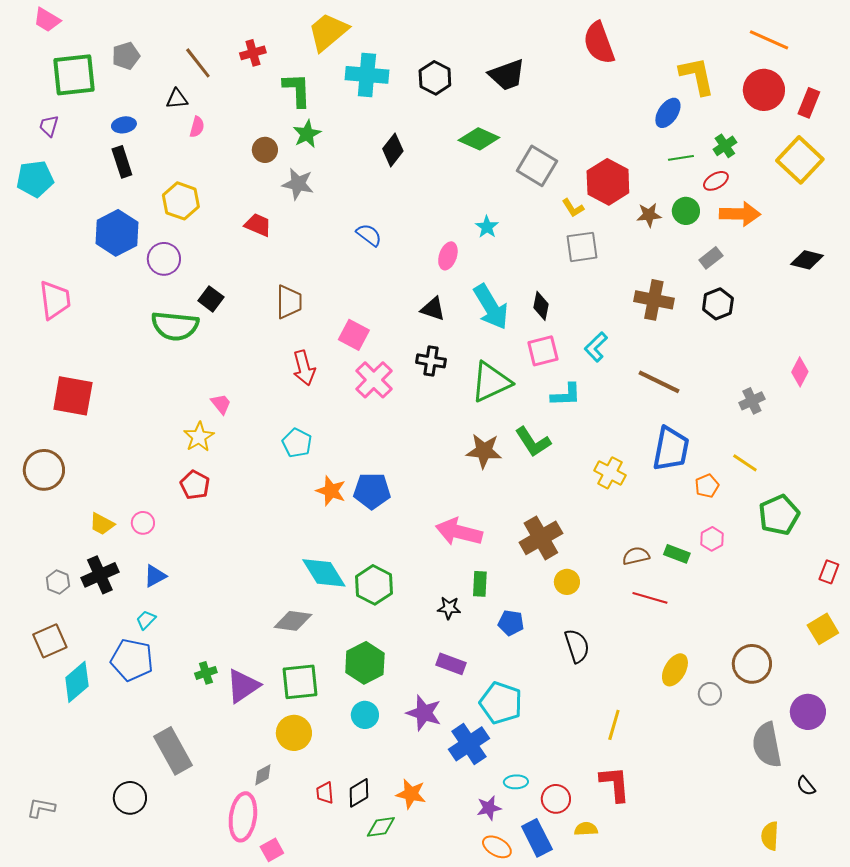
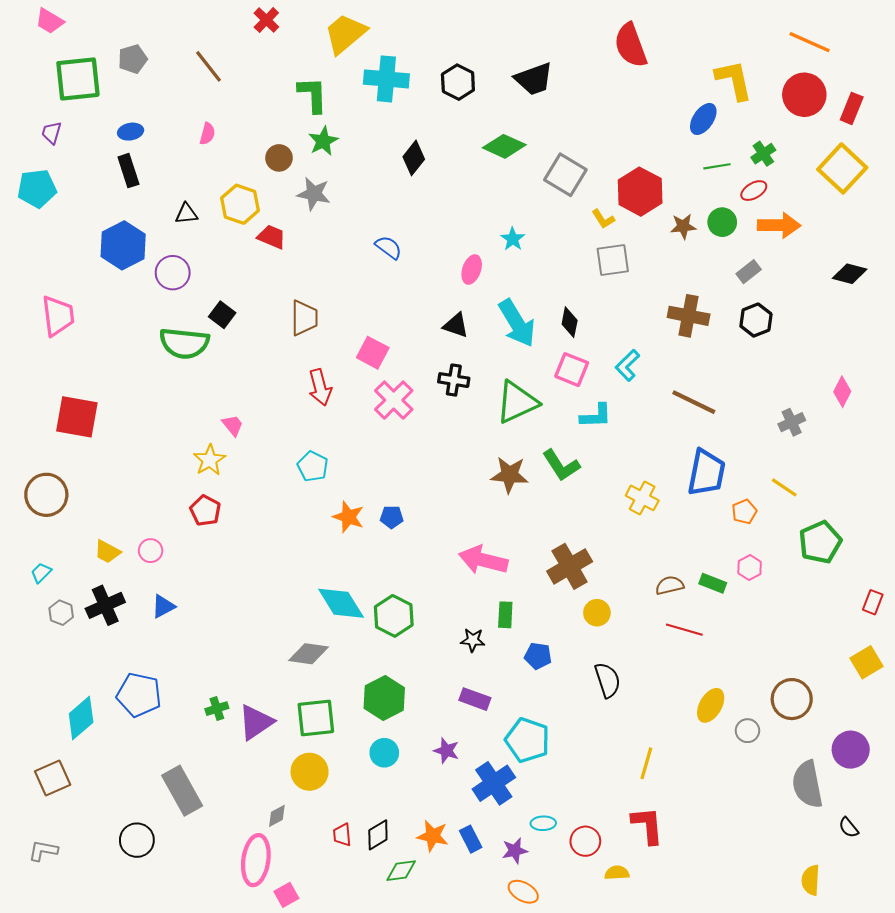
red cross: (253, 53) -> (266, 20), moved, turned -30
black triangle: (177, 99) -> (186, 214), moved
yellow hexagon: (181, 201) -> (240, 204), moved
pink square: (543, 351) -> (572, 370), turned 36
blue pentagon: (372, 491) -> (392, 517), size x0.6
cyan trapezoid: (146, 620) -> (41, 573), moved
brown square: (50, 641) -> (53, 778), moved
purple star: (424, 713) -> (446, 751), size x0.7
blue rectangle: (537, 838) -> (471, 839), moved, size x0.7

